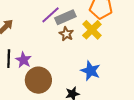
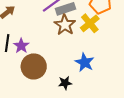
brown star: (66, 34) -> (65, 25), size x1.5

